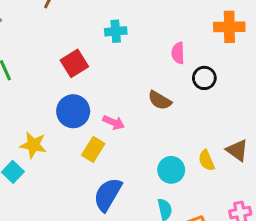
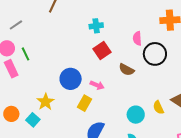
red square: (74, 63) -> (102, 50), moved
black circle: (204, 78) -> (155, 54), size x1.5
yellow star: (33, 145) -> (45, 102), turned 30

